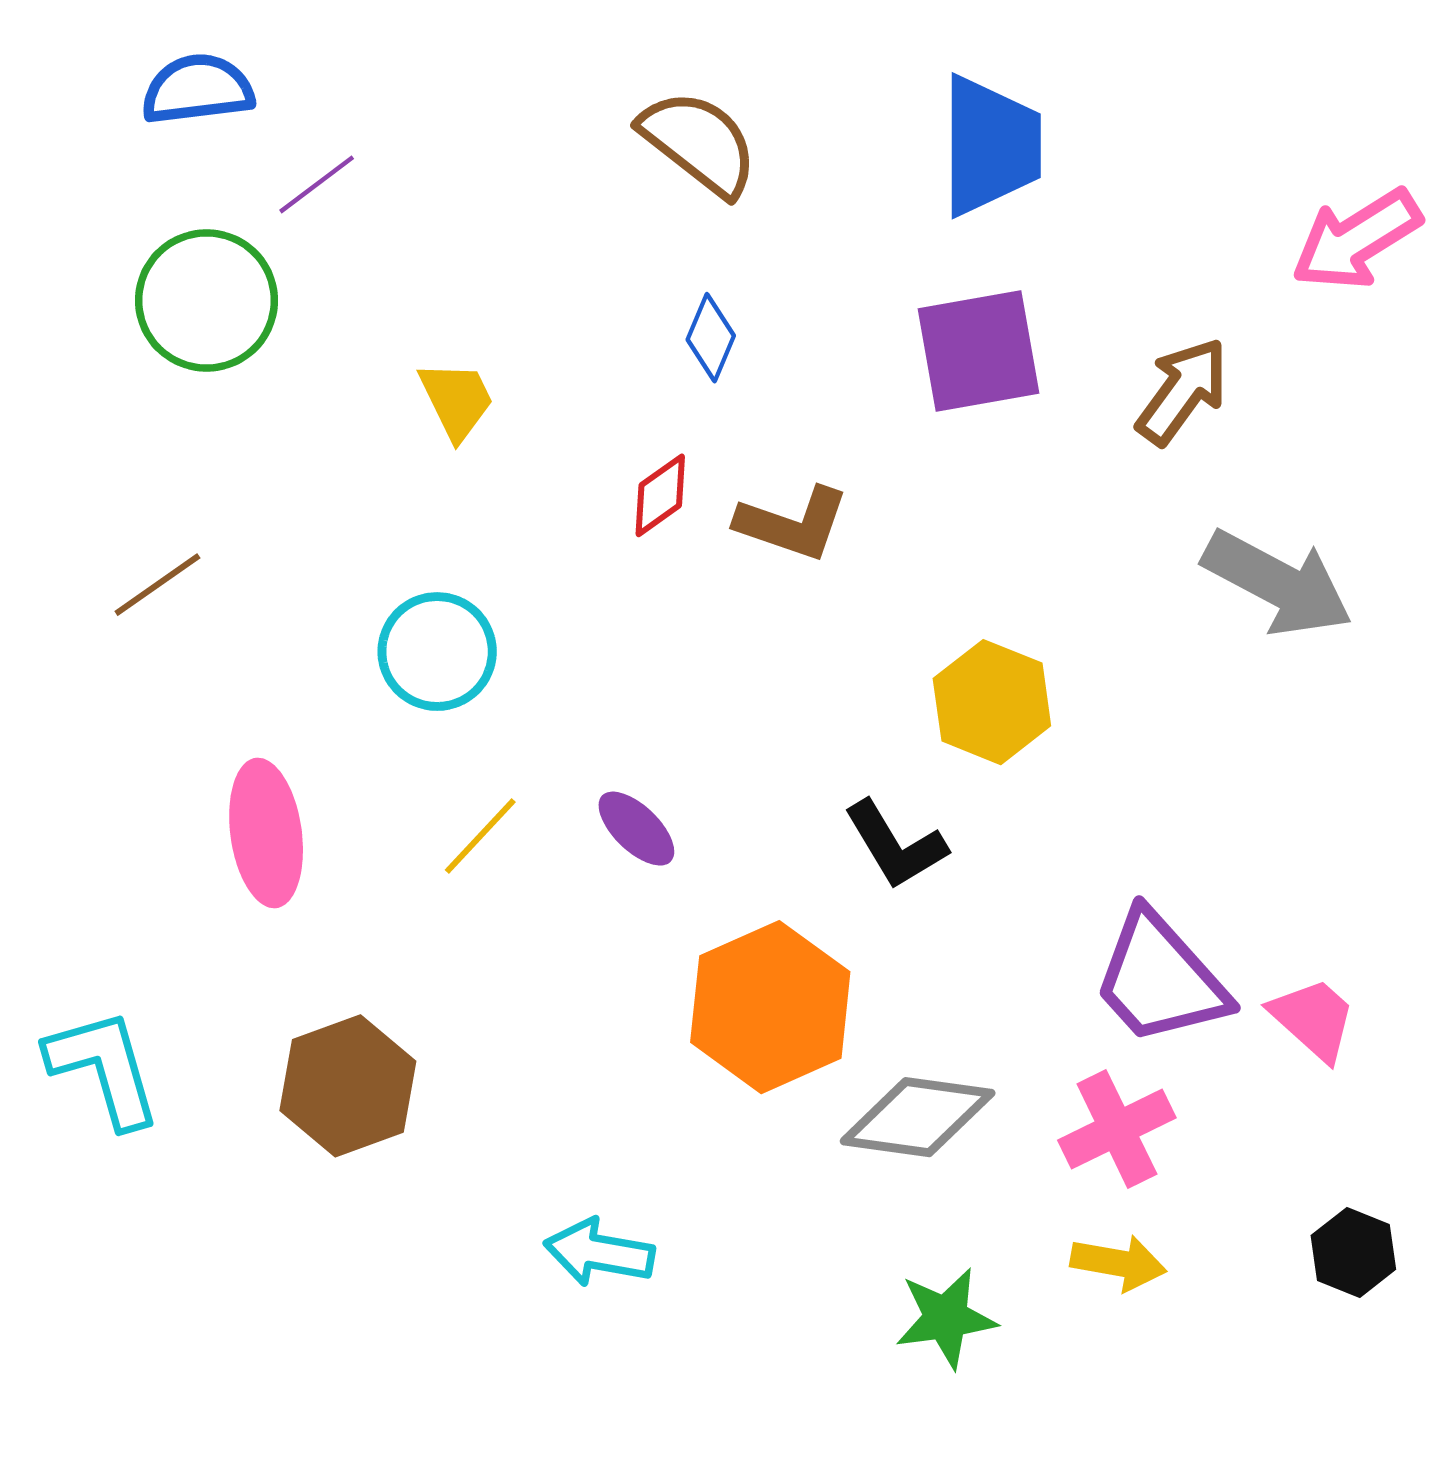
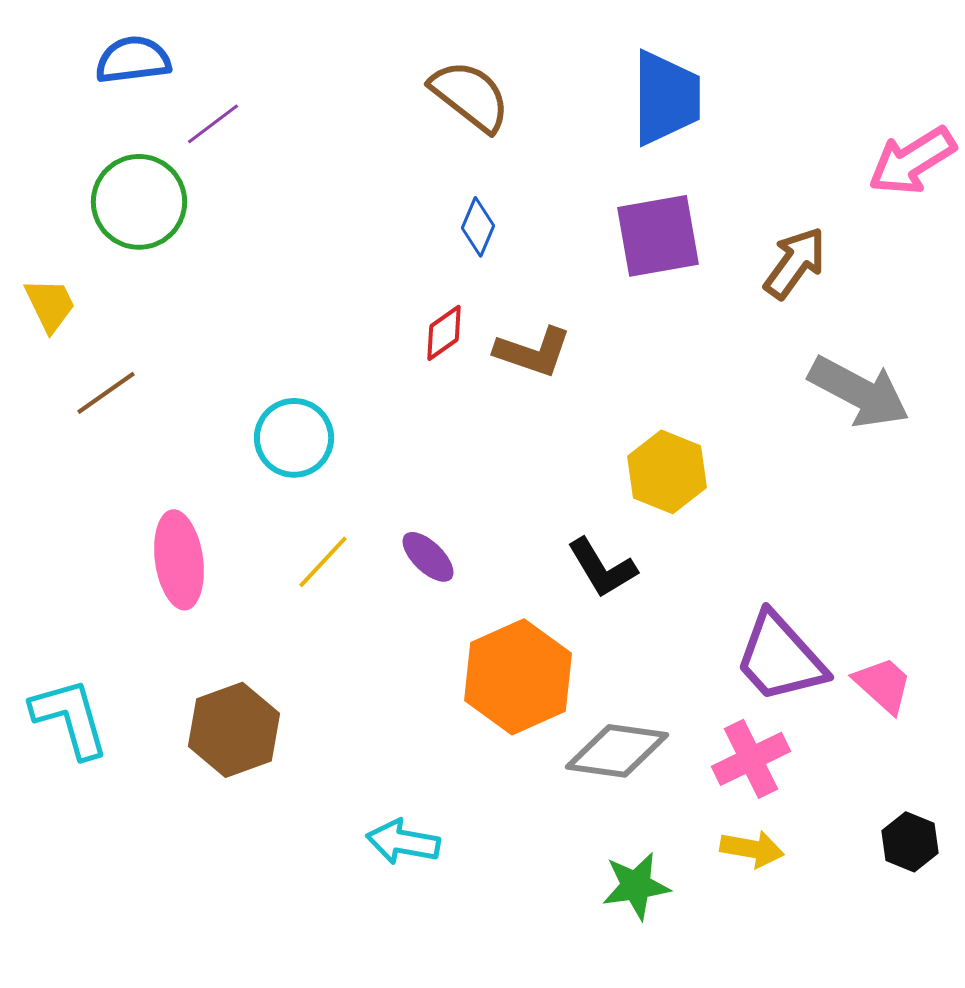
yellow trapezoid: (456, 400) -> (50, 305), moved

